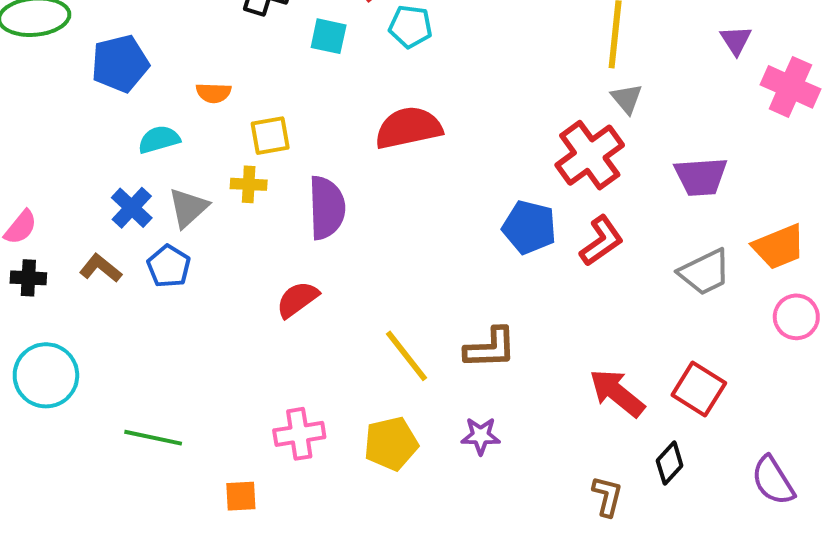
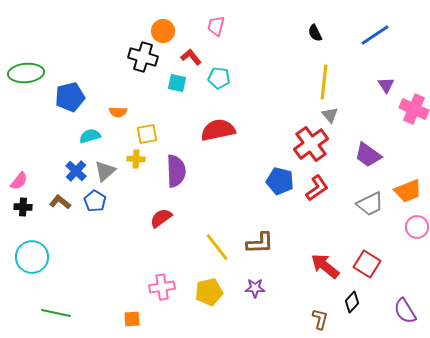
purple trapezoid: (701, 177) -> (368, 155), turned 40
green line: (153, 438) -> (56, 313), moved

